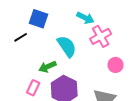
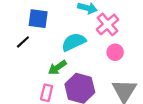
cyan semicircle: (67, 46) -> (74, 42), turned -70
pink circle: (116, 65) -> (115, 52), moved

